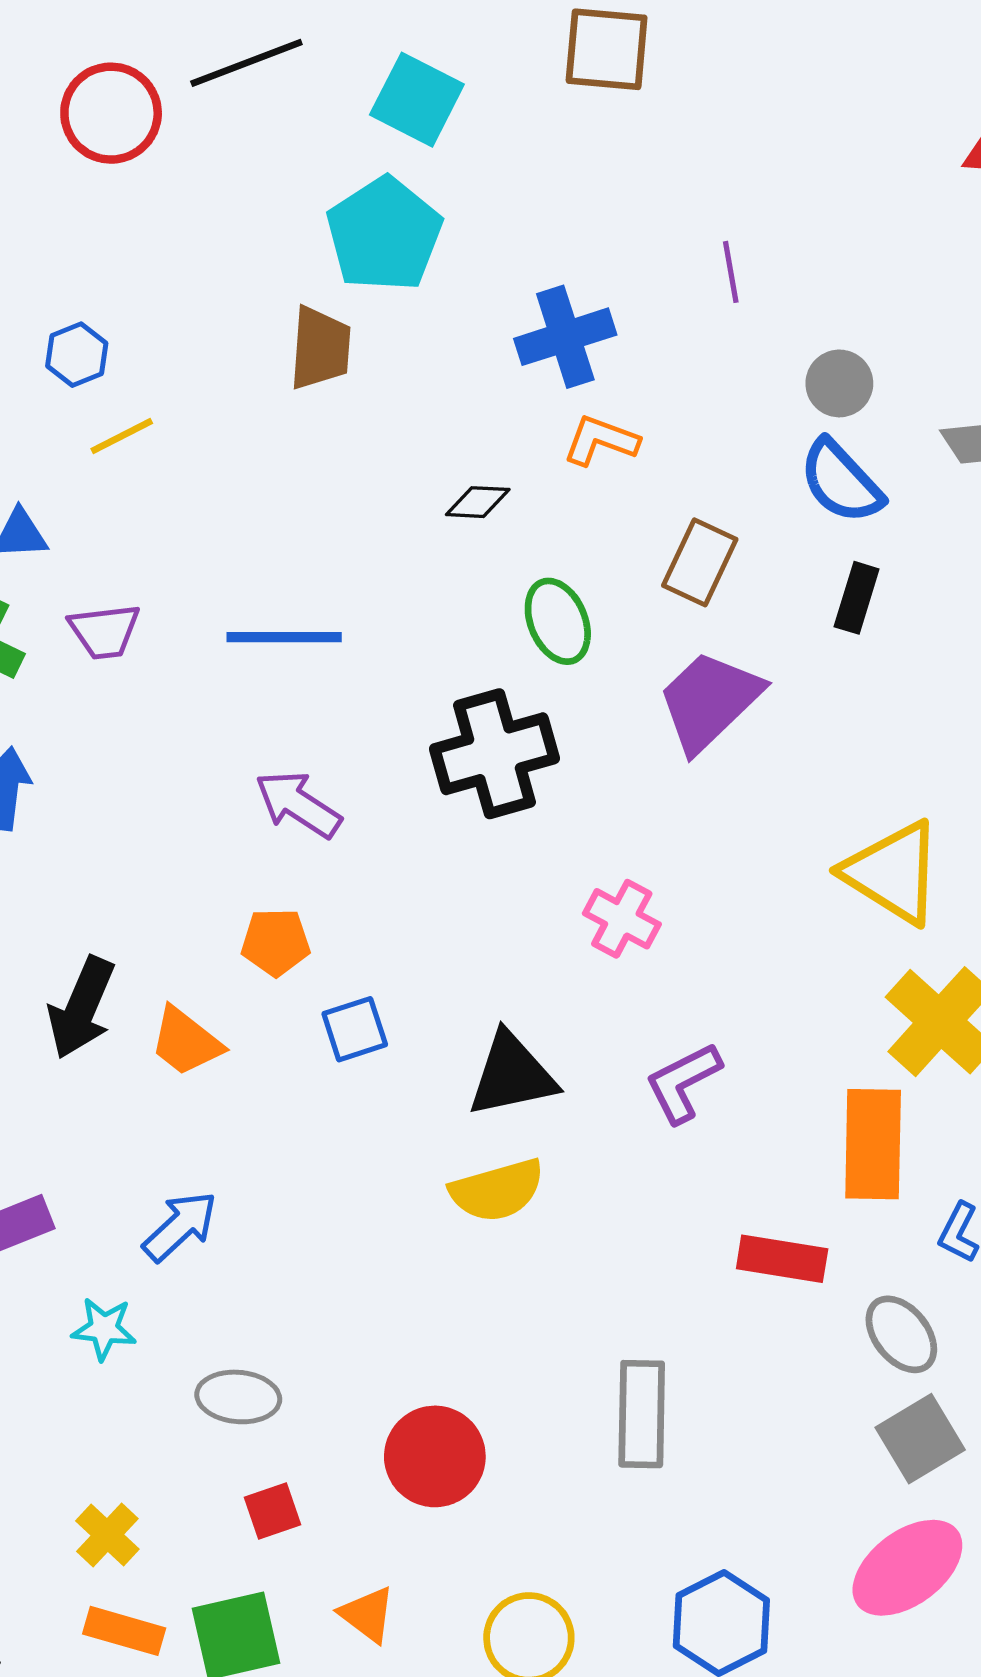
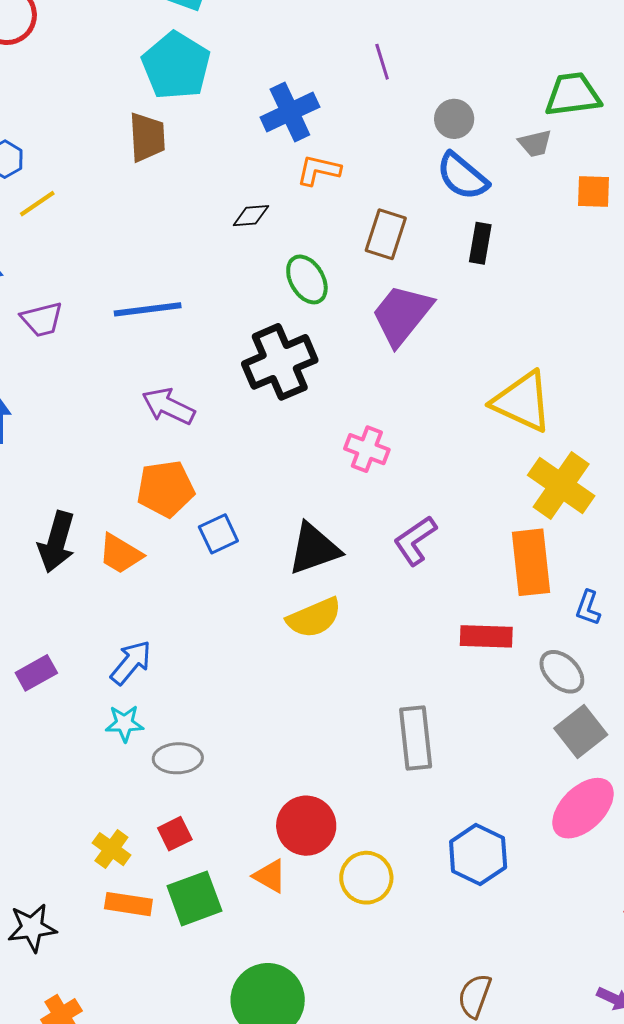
orange pentagon: (276, 942) -> (166, 489), size x1.4
cyan star: (104, 1329) -> (125, 723), moved
red circle: (435, 1456) -> (306, 826), moved
red square: (272, 1511) -> (175, 834), moved

